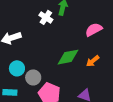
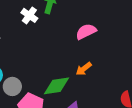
green diamond: (68, 57) -> (57, 86), moved

